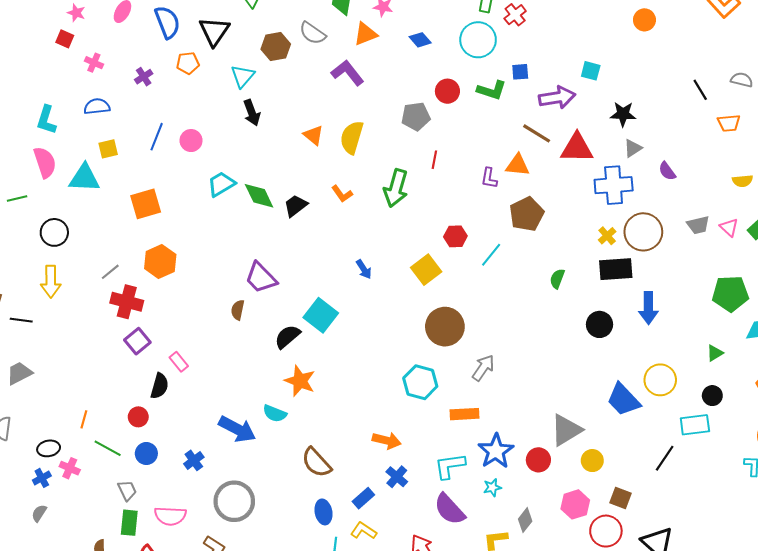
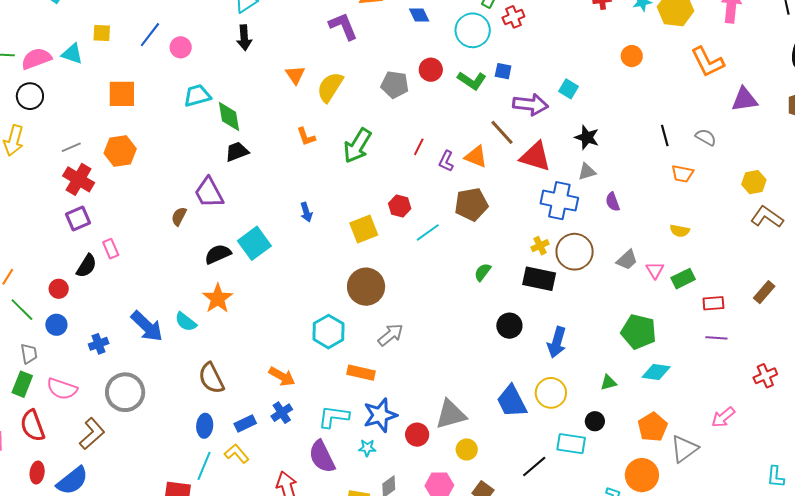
red line: (434, 160) -> (419, 147), moved
pink semicircle: (45, 162) -> (36, 59), moved, turned -108
cyan triangle: (84, 178) -> (72, 54), size x0.7
black trapezoid: (295, 206) -> (237, 152), moved
gray trapezoid: (698, 225) -> (627, 260), turned -45
blue arrow: (648, 308) -> (557, 342), moved

